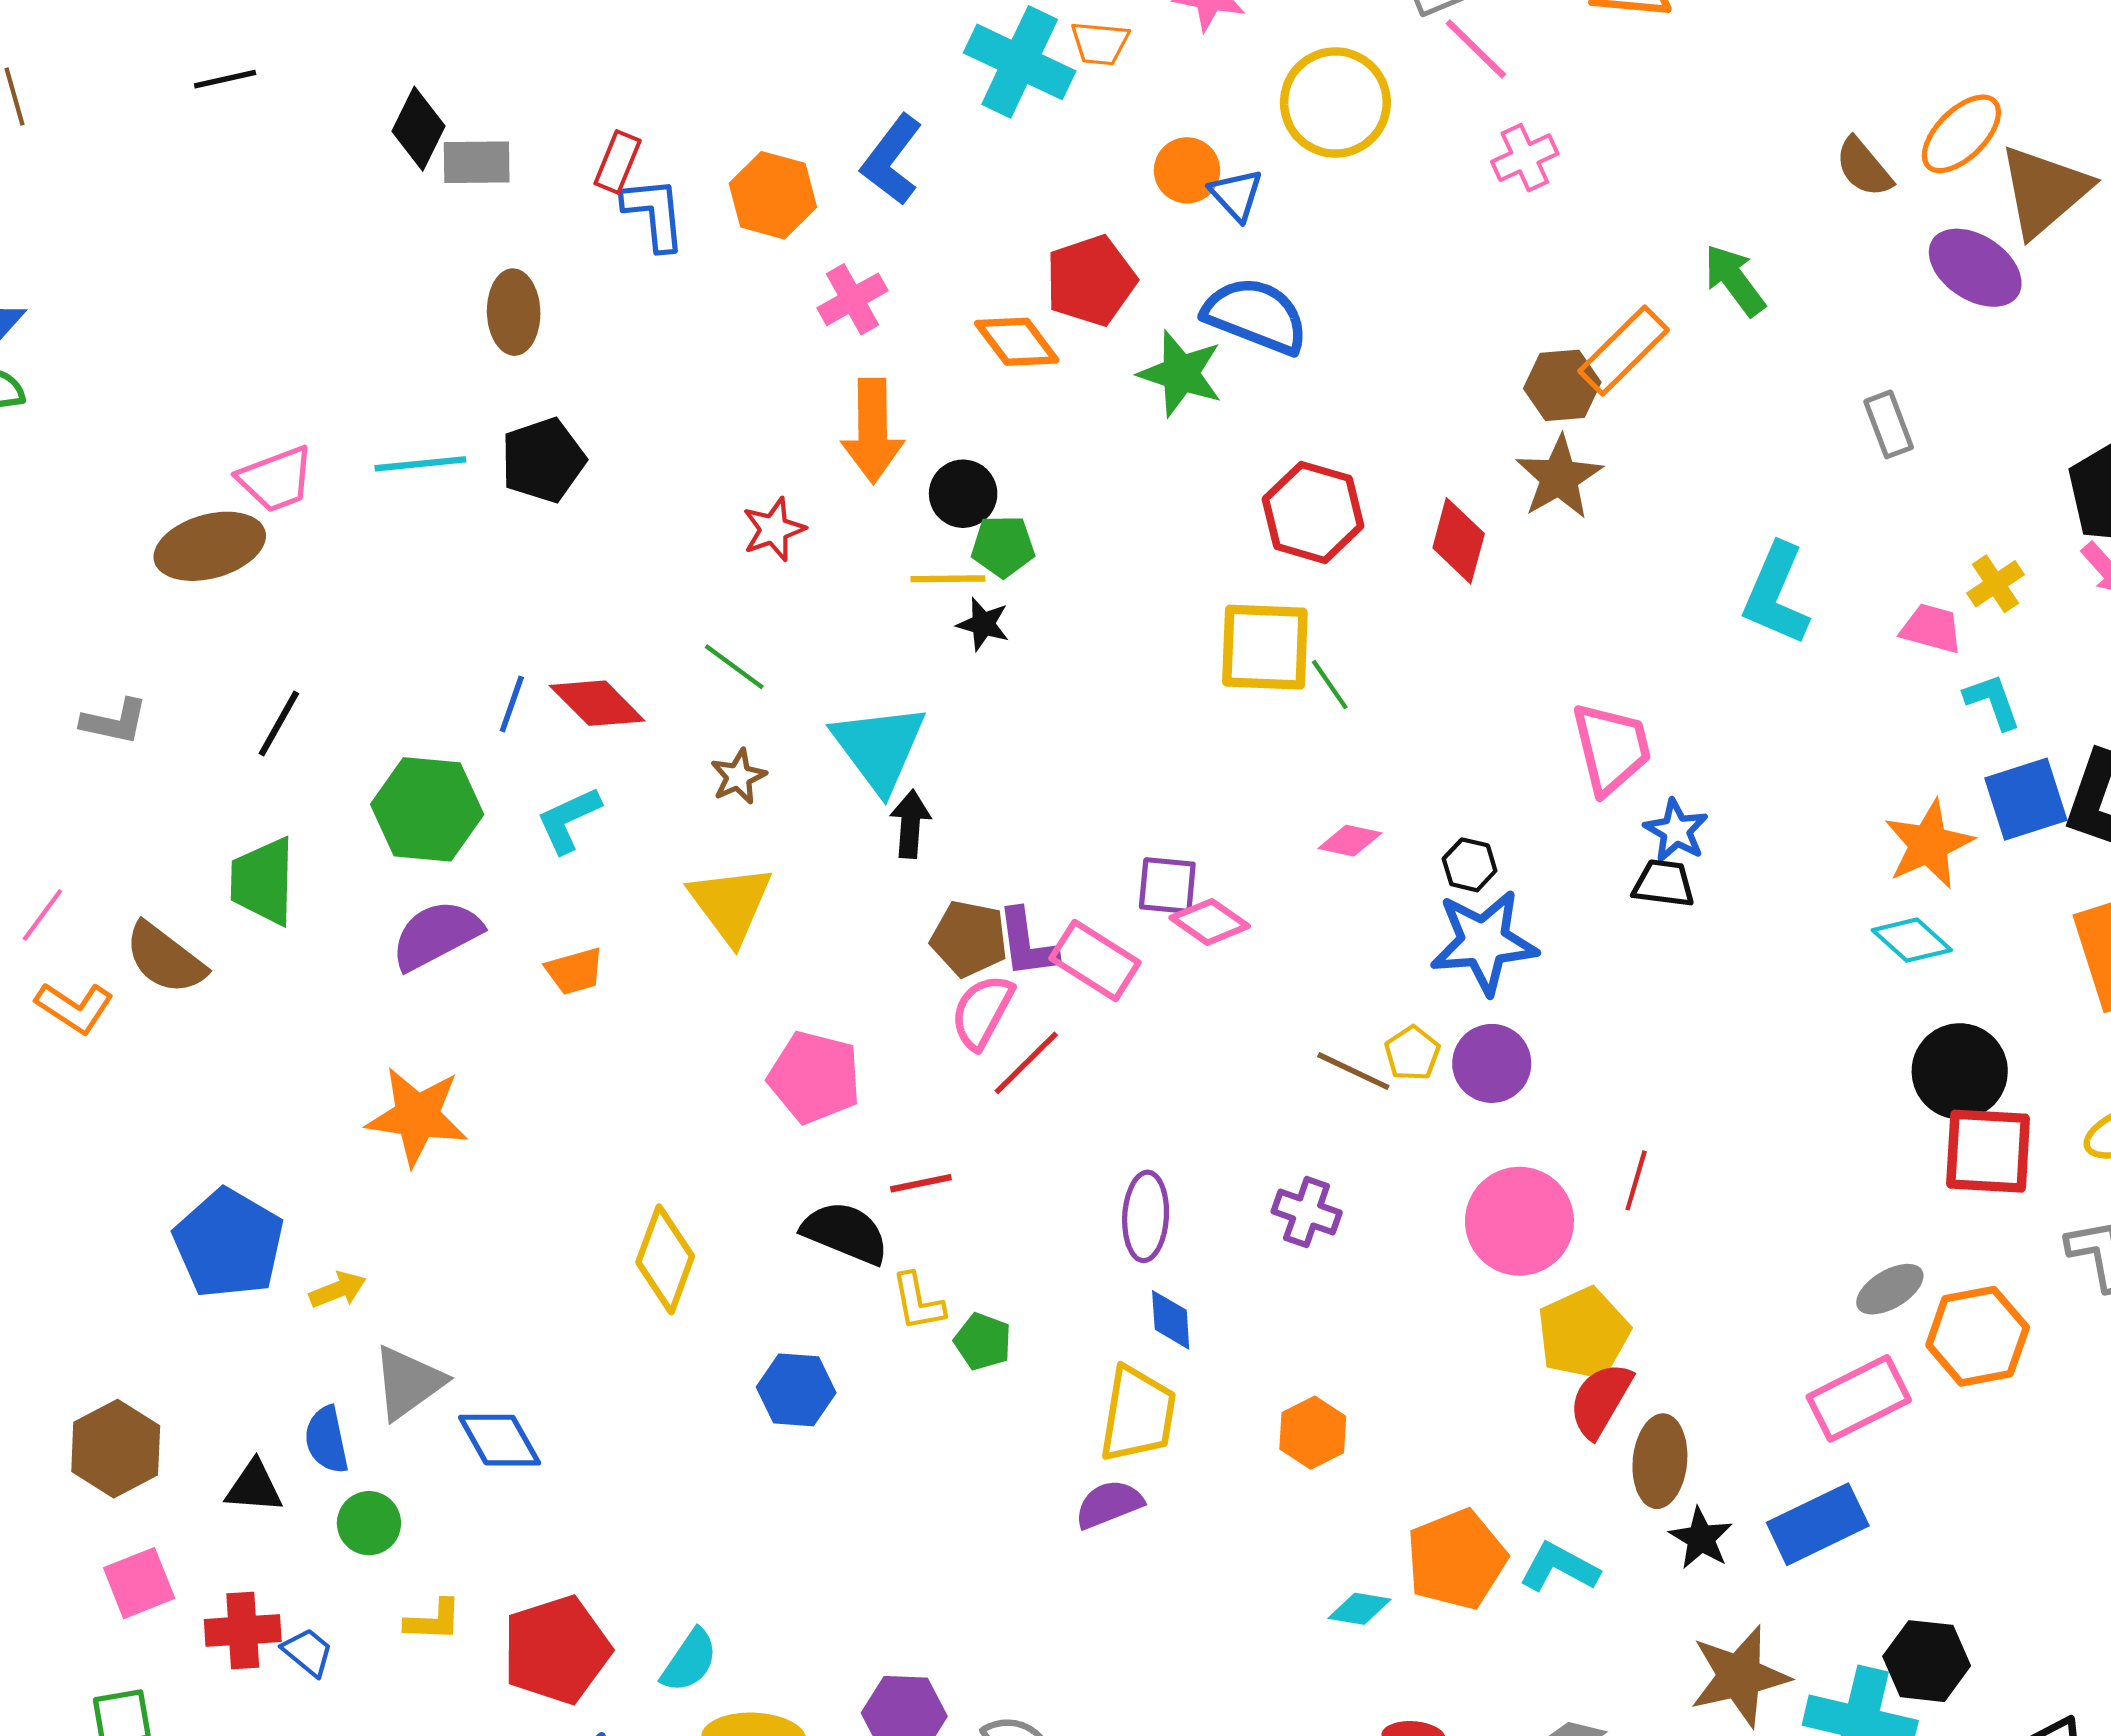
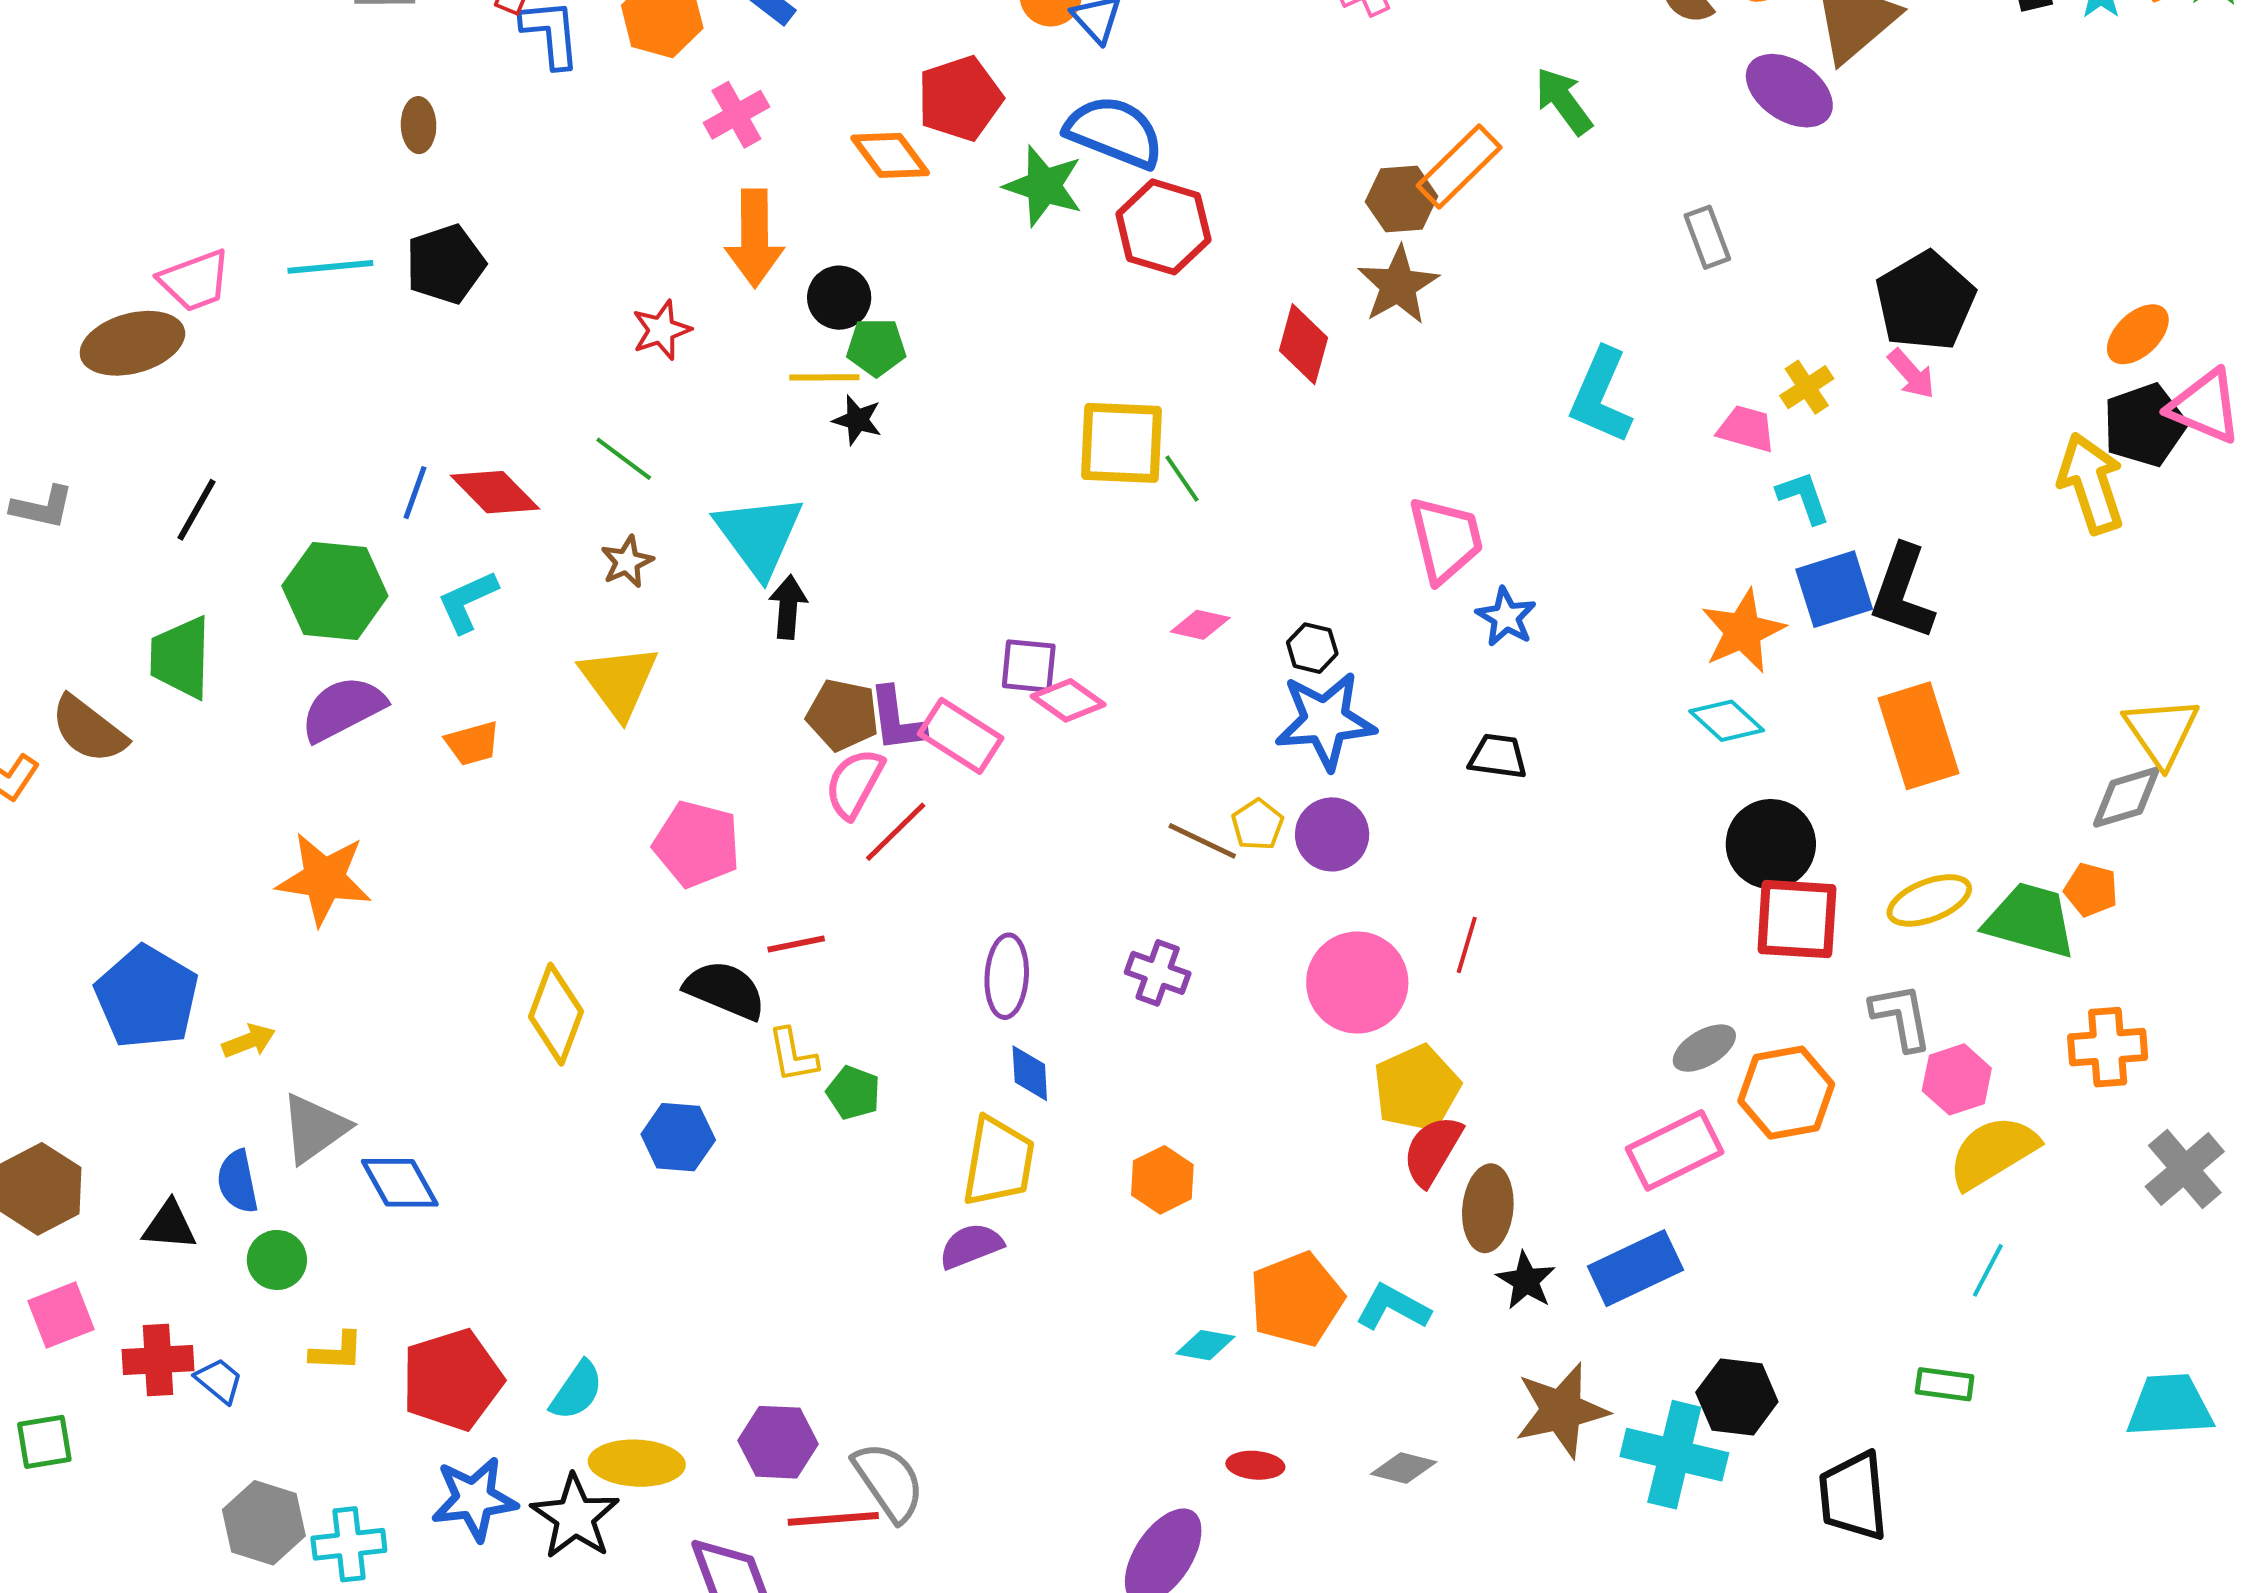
brown ellipse: (514, 312) -> (419, 125), size x0.7
red hexagon: (1313, 512) -> (1163, 227), moved
black trapezoid: (1664, 883) -> (1498, 756), moved

